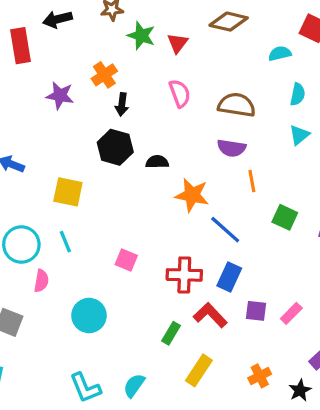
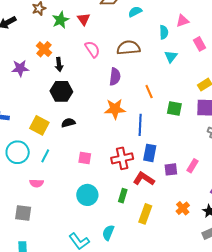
green star: (141, 36) -> (61, 20), turned -30
cyan semicircle: (280, 53) -> (135, 12), moved
purple semicircle: (232, 148) -> (115, 77), moved, turned -78
black semicircle: (157, 162) -> (68, 123), moved
yellow square: (68, 192) -> (39, 125), turned 30
blue line: (225, 230) -> (140, 125), turned 65
cyan line: (65, 242) -> (45, 156), turned 64
cyan circle: (21, 245) -> (18, 152), moved
pink semicircle: (41, 281) -> (37, 183), turned 96
cyan circle: (89, 316) -> (87, 195), moved

